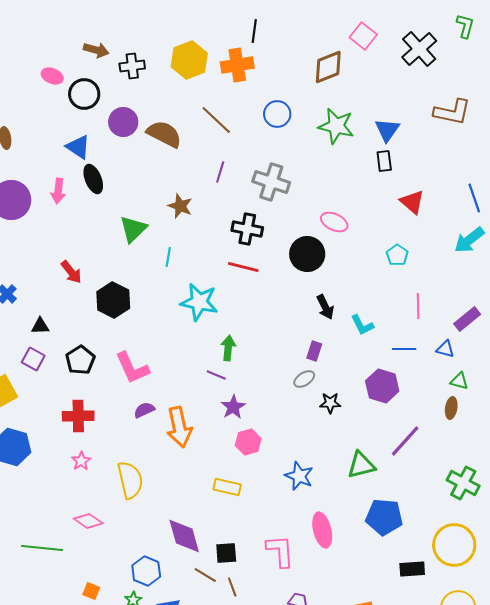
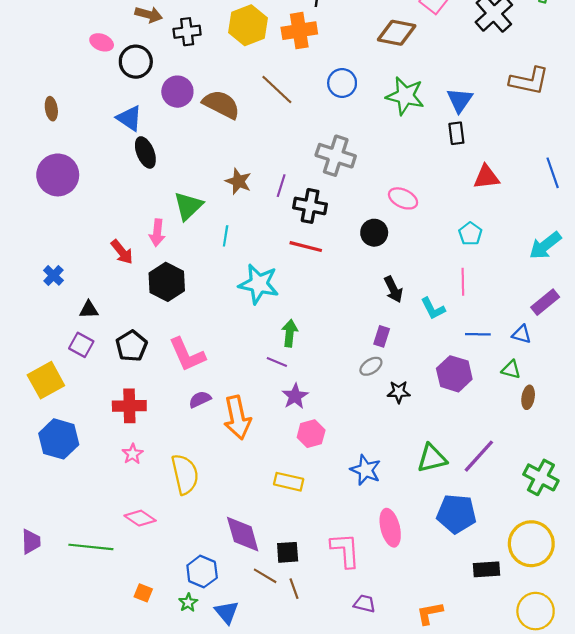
brown diamond: (328, 67) -> (397, 33), turned 33
purple line: (220, 172) -> (281, 186), moved
pink arrow: (58, 191) -> (157, 233), moved
red triangle: (412, 202) -> (486, 177), turned -48
cyan arrow: (469, 240) -> (545, 245), moved
black circle: (307, 254) -> (374, 233), size x0.7
pink line: (418, 306) -> (463, 282), moved
green triangle: (459, 381) -> (511, 369), moved
purple line: (405, 441) -> (479, 456), moved

